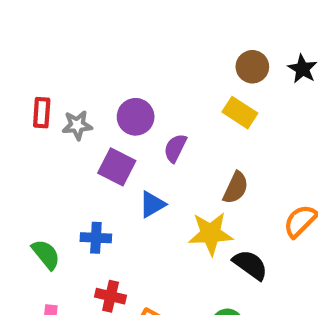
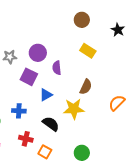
brown circle: (252, 67) -> (82, 20), moved
purple semicircle: (175, 148) -> (57, 68), turned -32
black semicircle: (250, 265) -> (51, 124), moved

